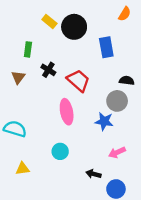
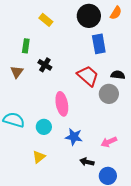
black circle: (74, 27) -> (89, 16), moved
red trapezoid: (78, 81) -> (88, 76), moved
blue star: (104, 121) -> (74, 137), moved
cyan circle: (60, 151) -> (44, 127), moved
yellow triangle: (23, 169) -> (39, 157), moved, turned -32

